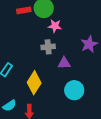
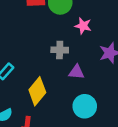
pink star: (55, 26) -> (83, 26), moved

